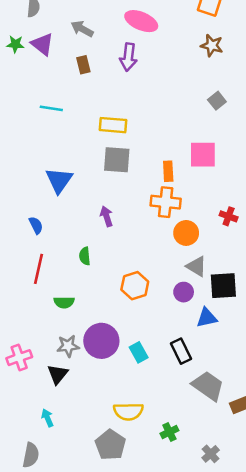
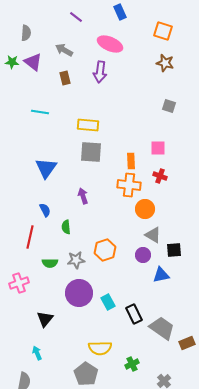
gray square: (217, 101) -> (169, 106), turned -32
pink square: (203, 155) -> (158, 148), size x0.7
red cross: (229, 216) -> (160, 176), moved
blue semicircle: (36, 225) -> (45, 210), moved
black square: (223, 286) -> (174, 250), size x0.7
gray star: (68, 346) -> (76, 260), moved
black rectangle: (181, 351) -> (134, 314), moved
pink cross: (19, 358) -> (19, 283), moved

